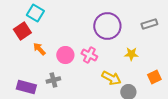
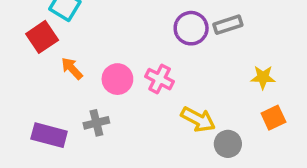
gray rectangle: (149, 24) -> (228, 25), moved
purple circle: (107, 26) -> (191, 28), size x0.7
yellow star: (131, 54) -> (263, 77), moved

